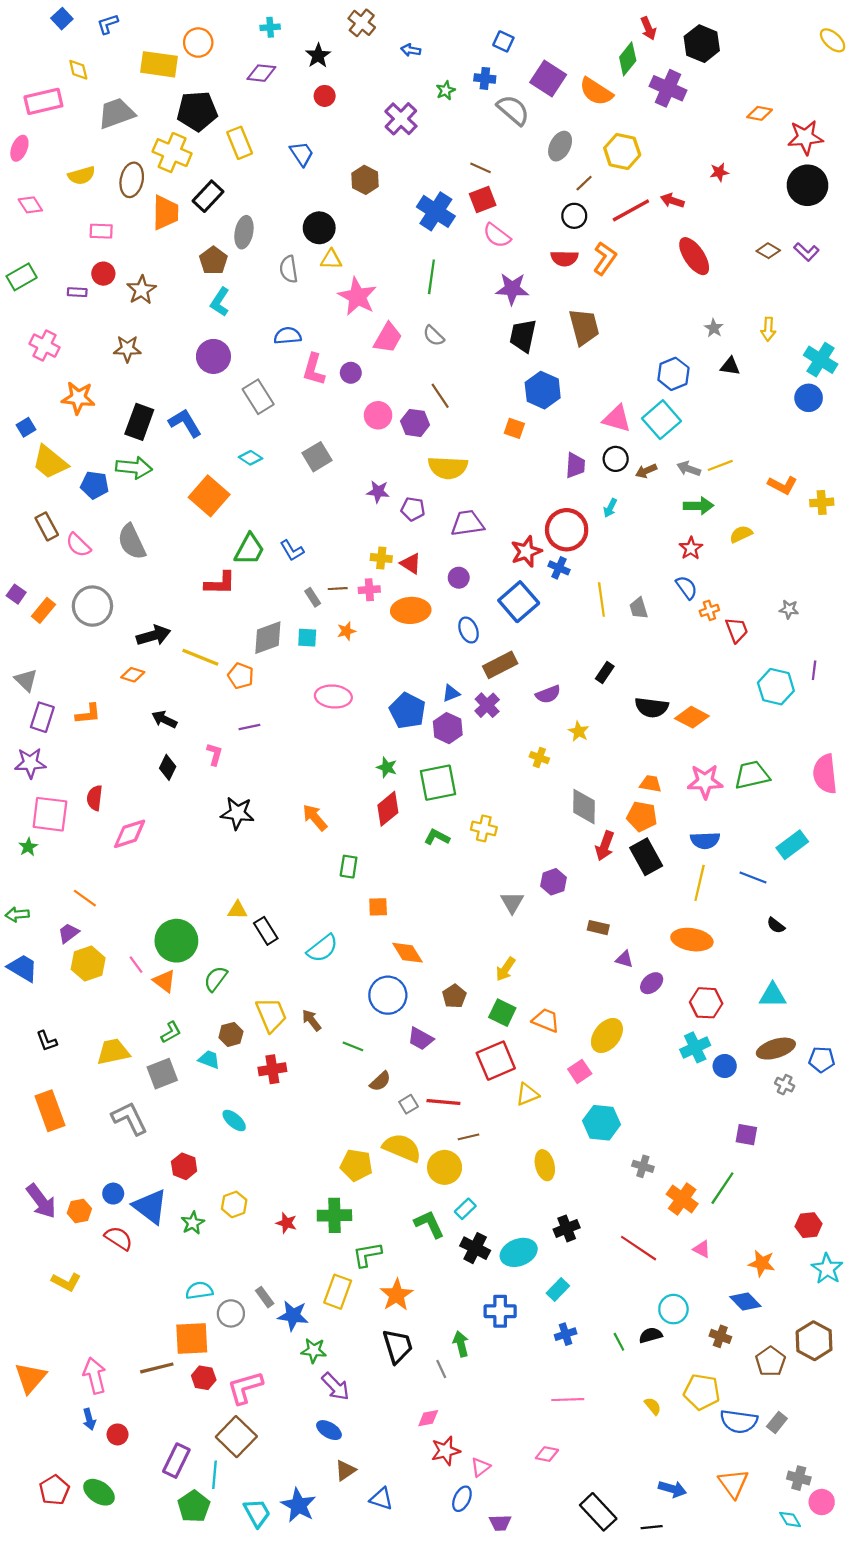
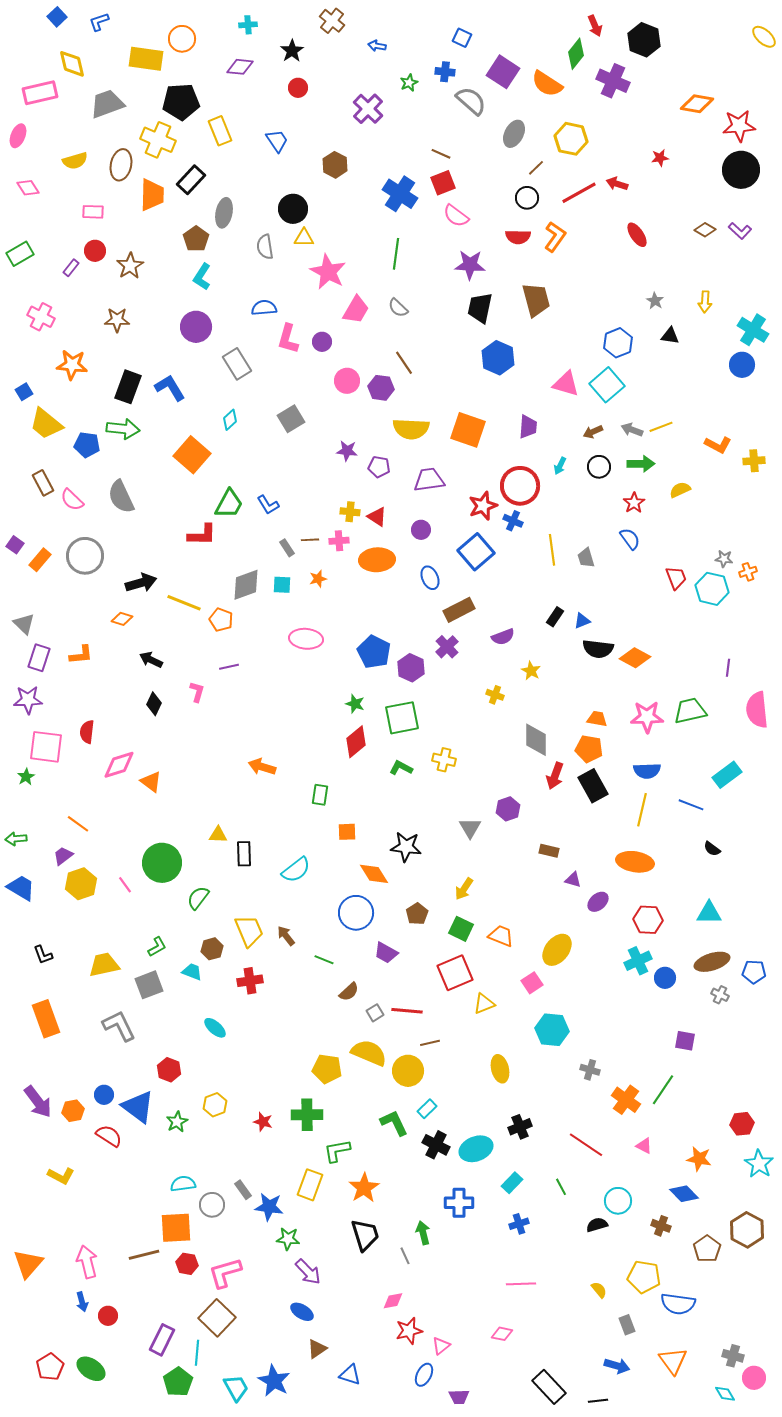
yellow diamond: (78, 70) -> (72, 64), size x1.4
orange diamond: (760, 113) -> (697, 104), size x1.4
red ellipse: (694, 256) -> (637, 235), size x0.7
purple rectangle: (77, 292) -> (71, 268), turned -54
orange square: (514, 428) -> (468, 430), moved, size x1.8
cyan diamond: (251, 458) -> (230, 420), turned -75
black circle: (616, 459) -> (599, 467), moved
orange cross: (709, 610) -> (748, 572), moved
purple line: (814, 670) -> (728, 668), moved
cyan hexagon: (776, 687) -> (712, 589), moved
blue triangle: (451, 693) -> (582, 621), moved
black star: (237, 813) -> (406, 847), moved
orange arrow: (315, 817) -> (262, 767), moved, turned -32
black rectangle: (266, 931) -> (244, 854), turned 30
orange triangle: (164, 981) -> (151, 782), moved
green line: (619, 1342) -> (561, 1187), moved
gray rectangle: (777, 1422) -> (627, 1325), moved, turned -60

